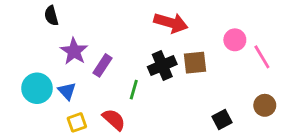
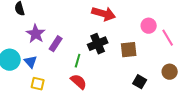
brown square: (195, 63) -> (129, 50), moved
red semicircle: (114, 120) -> (79, 82), moved
black square: (222, 120) -> (140, 82), turned -32
yellow square: (77, 122) -> (38, 84), turned 32

